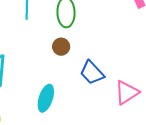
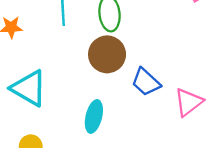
brown circle: (61, 47) -> (107, 54), size x1.8

